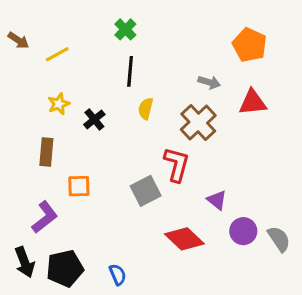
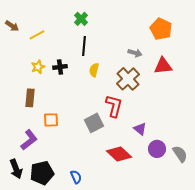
black cross: (94, 119) -> (60, 67), moved, turned 32

